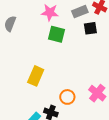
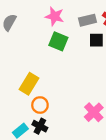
orange circle: (67, 97) -> (40, 105), moved

